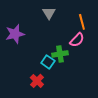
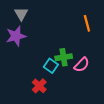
gray triangle: (49, 13) -> (21, 14), moved
pink semicircle: (77, 40) -> (82, 65), moved

